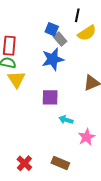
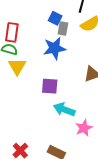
gray rectangle: (60, 39) -> (63, 28), turned 48
cyan arrow: (66, 120) -> (64, 109), size x1.5

